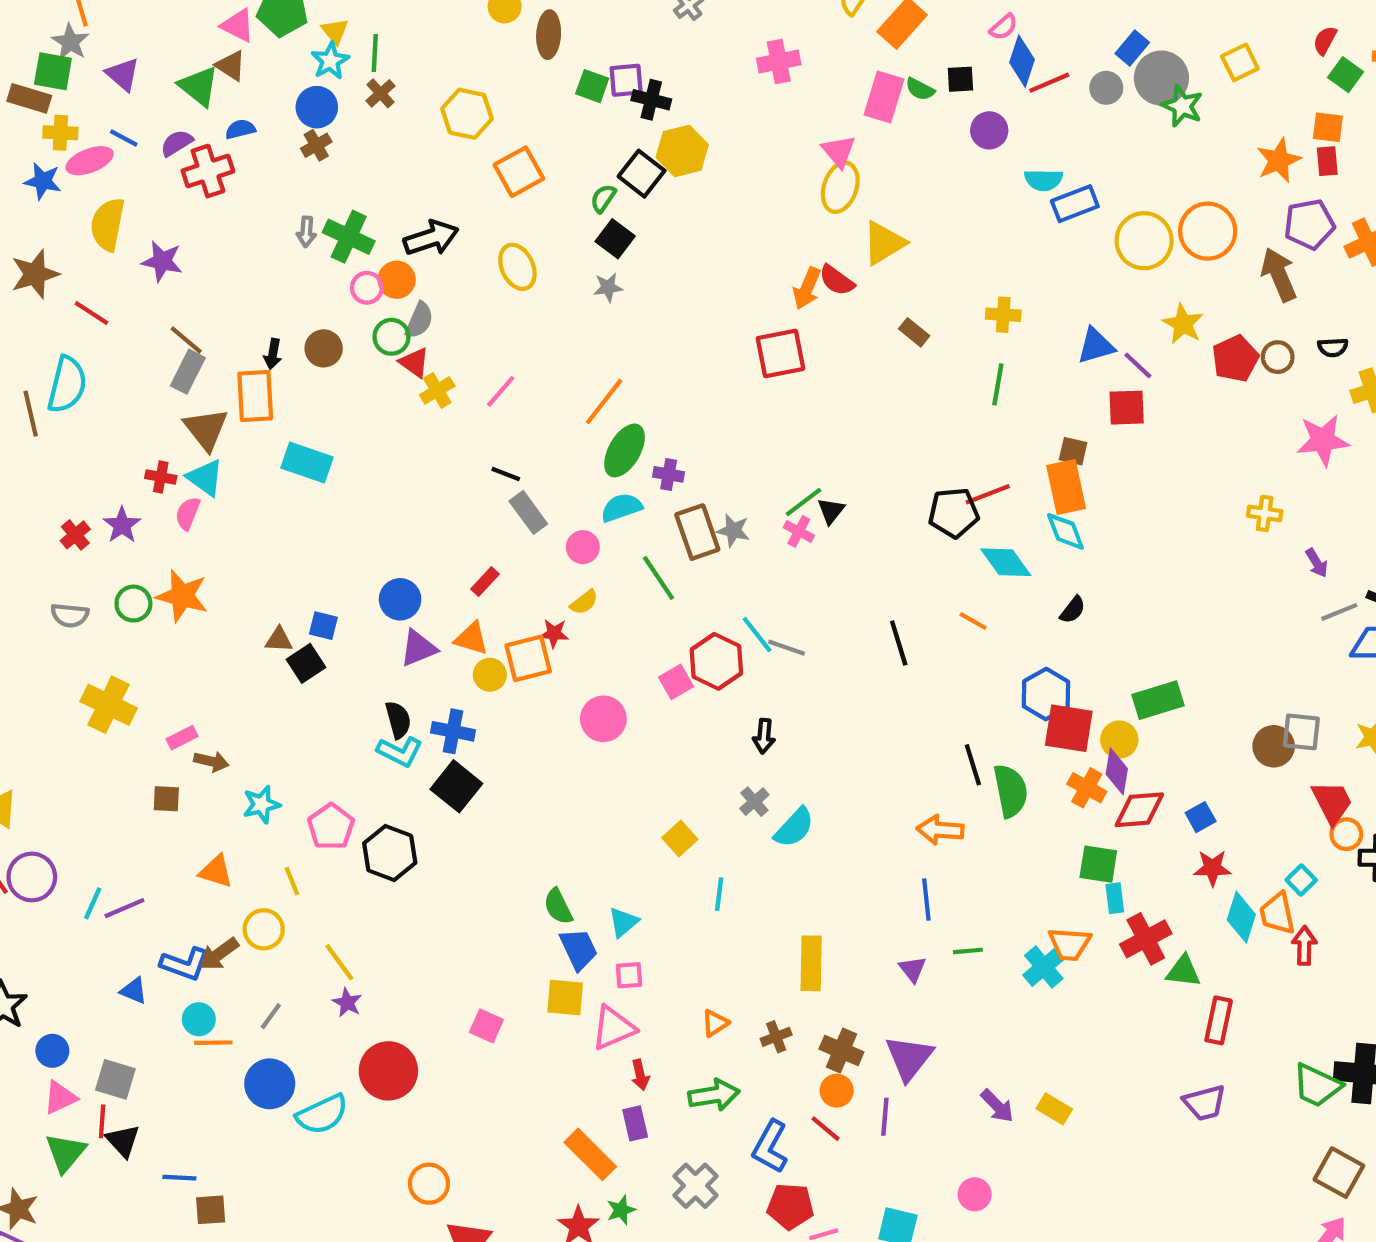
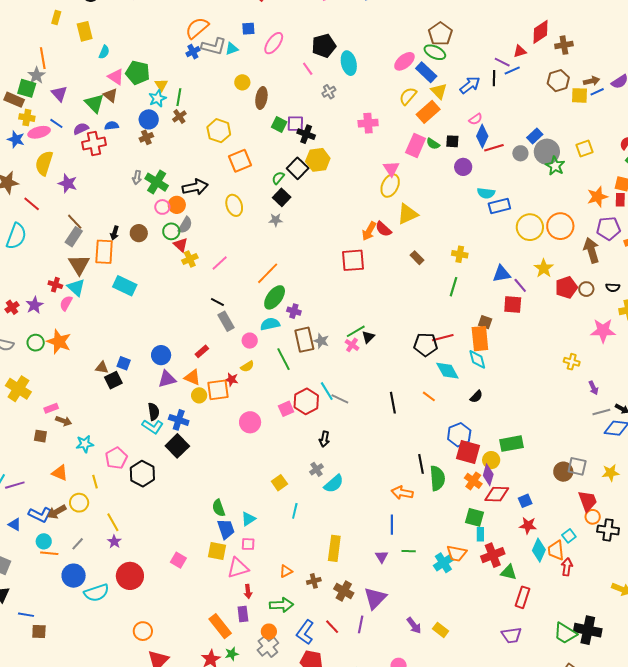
orange circle: (837, 1091) -> (269, 632), moved

